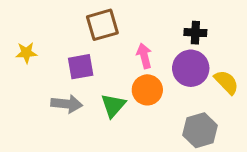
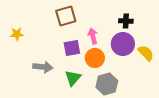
purple square: (81, 67) -> (72, 48), moved
green triangle: (113, 105) -> (73, 78), moved
gray hexagon: (200, 130) -> (107, 84), moved

